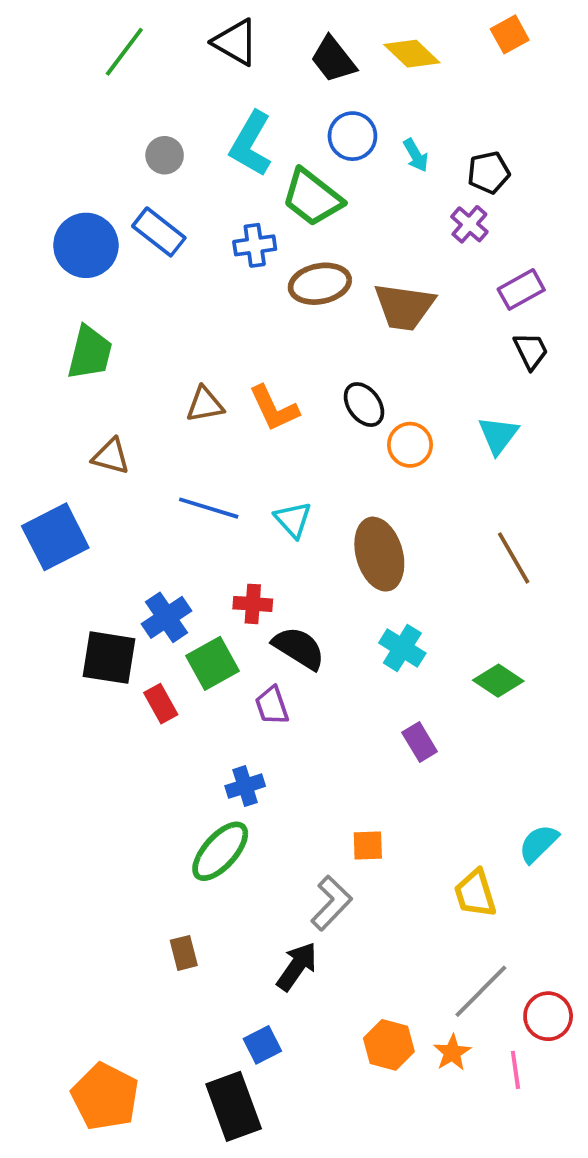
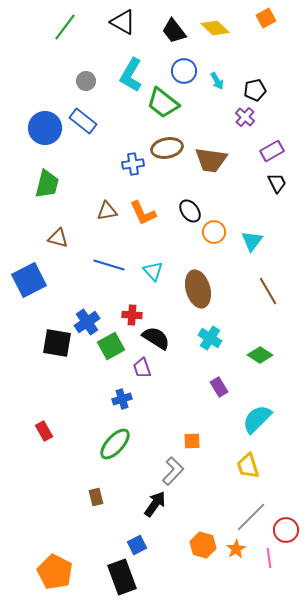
blue cross: (255, 245) -> (133, 164), moved
cyan triangle: (498, 435) -> (252, 241), moved
red rectangle: (161, 704) -> (44, 431), moved
blue cross: (245, 786) -> (122, 399), moved
cyan semicircle: (538, 844) -> (257, 419), moved, size x1.4

